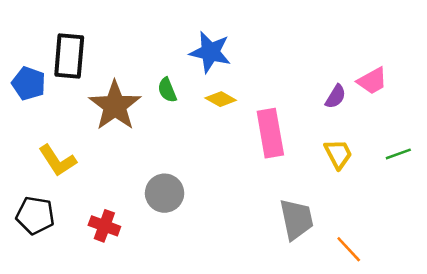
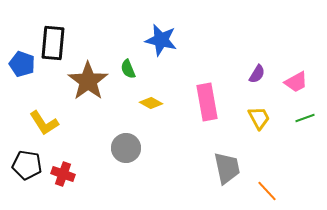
pink trapezoid: (372, 81) -> (296, 82), moved
yellow diamond: (221, 99) -> (151, 103), moved
red cross: (104, 226) -> (63, 174), moved

